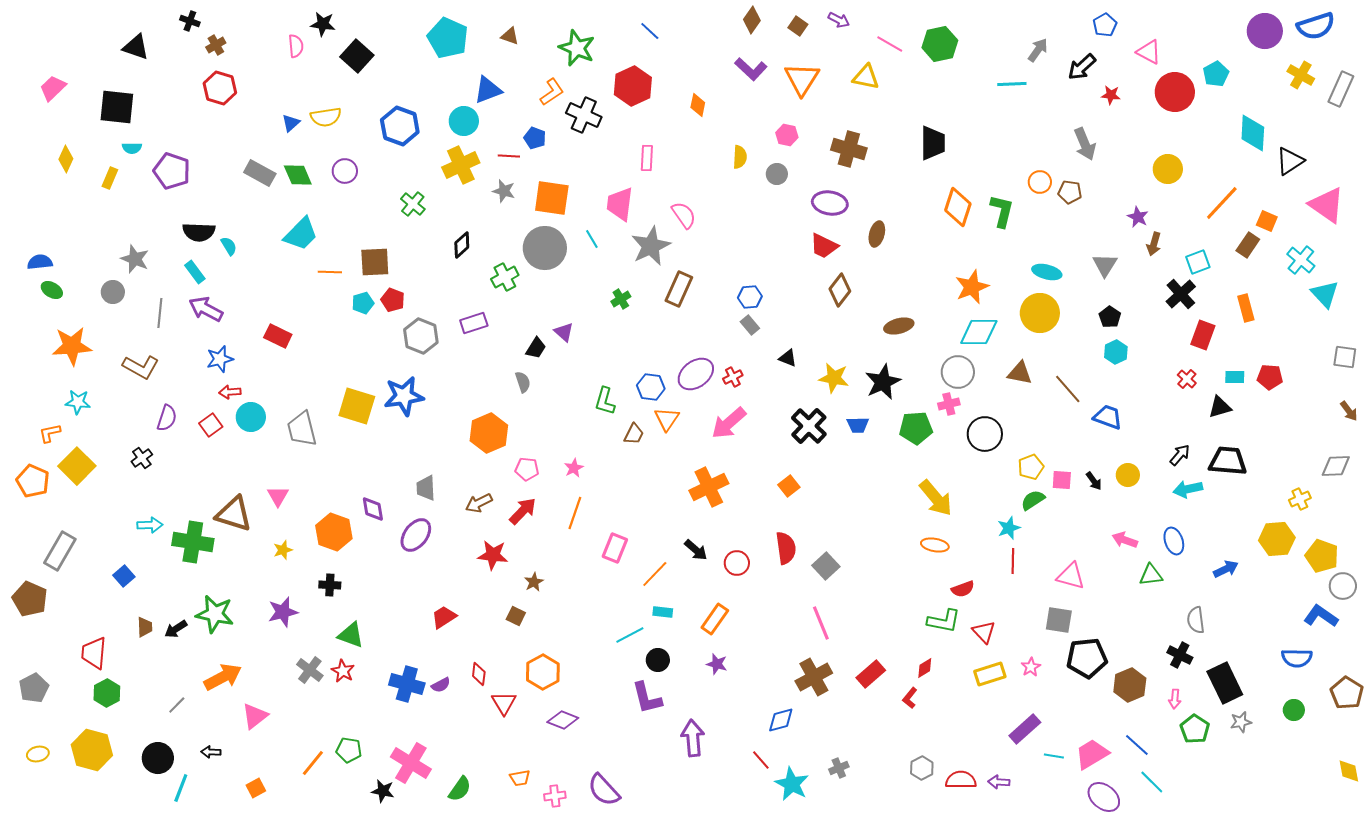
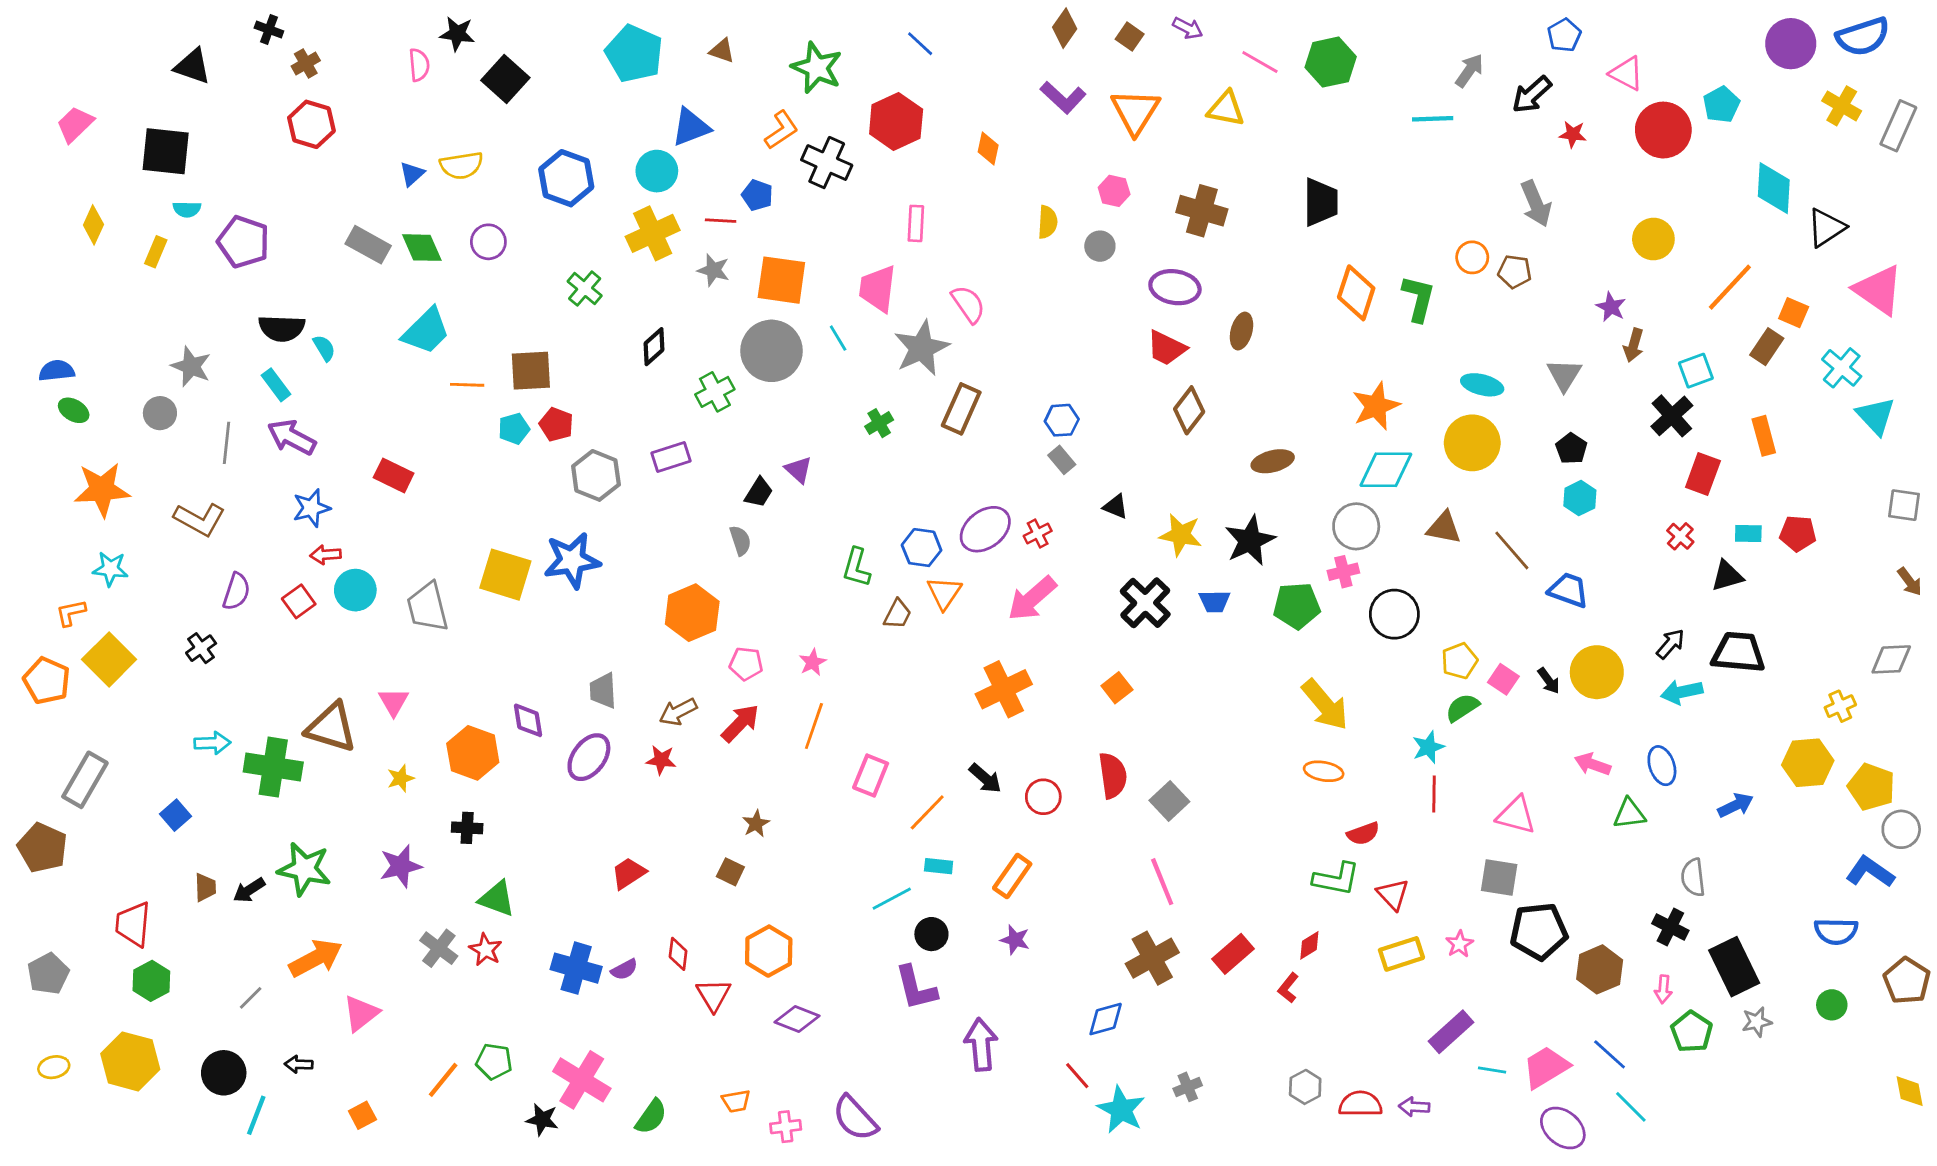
yellow circle: (1128, 475) -> (1597, 672), size x1.6
pink square: (1062, 480) -> (1503, 679), turned 30
red star: (493, 555) -> (661, 760), moved, size x0.7

